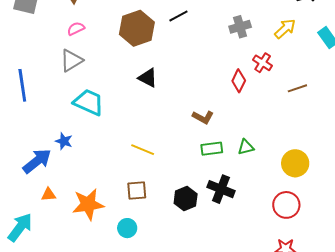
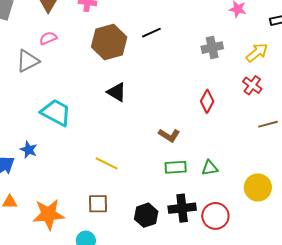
gray triangle: (71, 60) -> (28, 61), moved
red cross: (263, 63) -> (252, 85), moved
brown line: (297, 88) -> (268, 124), moved
black cross: (221, 189) -> (182, 208), turned -32
red circle: (286, 205) -> (215, 216), moved

